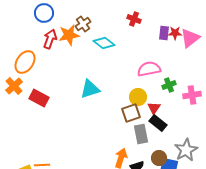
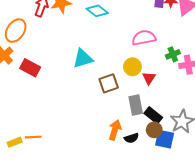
green cross: (169, 85) -> (173, 54), moved
brown square: (131, 113) -> (109, 83), moved
black rectangle: (158, 123) -> (153, 115), moved

